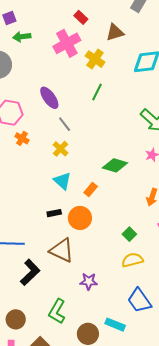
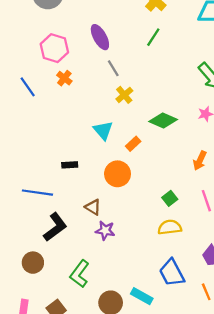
yellow cross: (61, 149) -> (124, 95), moved
black rectangle: (54, 213) -> (70, 165), moved
brown triangle: (62, 250) -> (93, 207), size x0.6
purple star: (89, 281) -> (105, 230), moved
brown circle: (16, 319) -> (33, 263), moved

